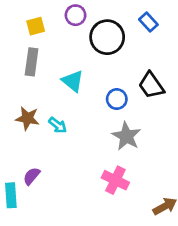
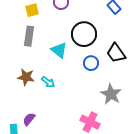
black circle: (107, 37) -> (84, 34), moved
gray star: (126, 136) -> (111, 94), moved

